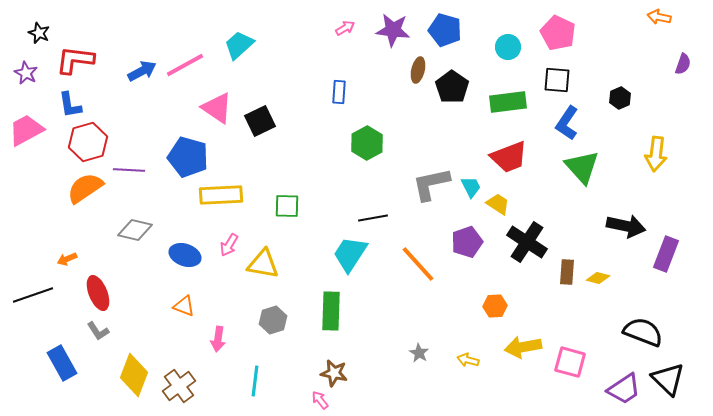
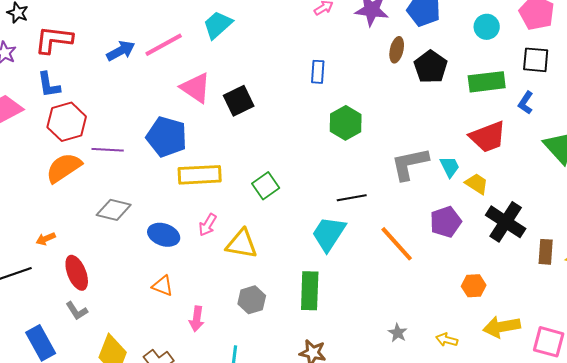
blue L-shape: (567, 123) -> (526, 103), moved, size x0.7
green square: (287, 206) -> (266, 186), turned -36

